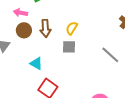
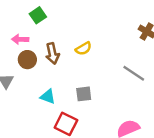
yellow semicircle: (72, 28) -> (83, 49), turned -144
gray square: (69, 47) -> (84, 94), moved

